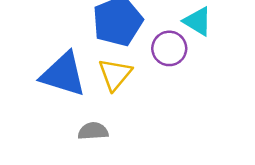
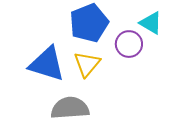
gray semicircle: (93, 131) -> (70, 108), size x1.6

